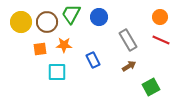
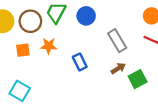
cyan square: (57, 72) -> (20, 91), moved, turned 30
green square: (151, 87) -> (138, 79), moved

